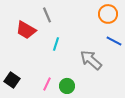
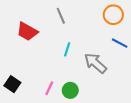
gray line: (47, 15) -> (61, 16), moved
cyan line: (56, 44) -> (67, 49), moved

